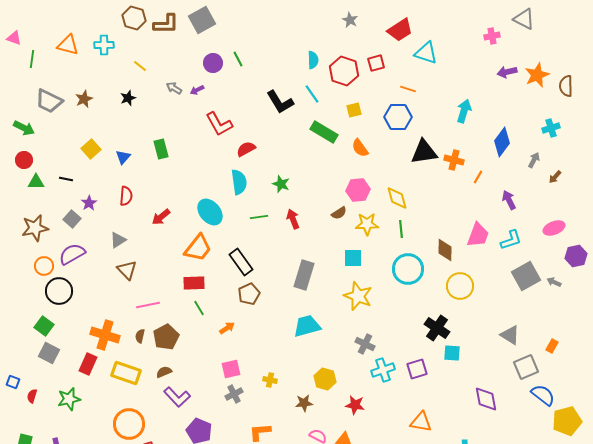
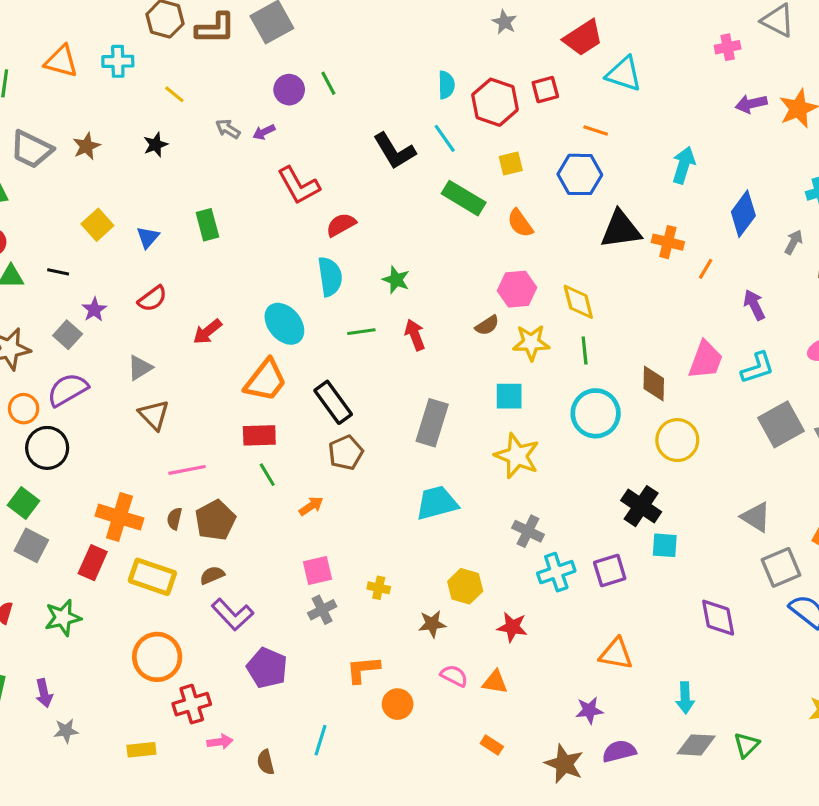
red semicircle: (126, 196) -> (152, 299), turned 48

